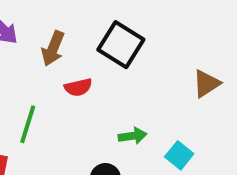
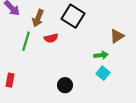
green line: (28, 124) -> (26, 41), moved
green arrow: (133, 136) -> (101, 55), moved

